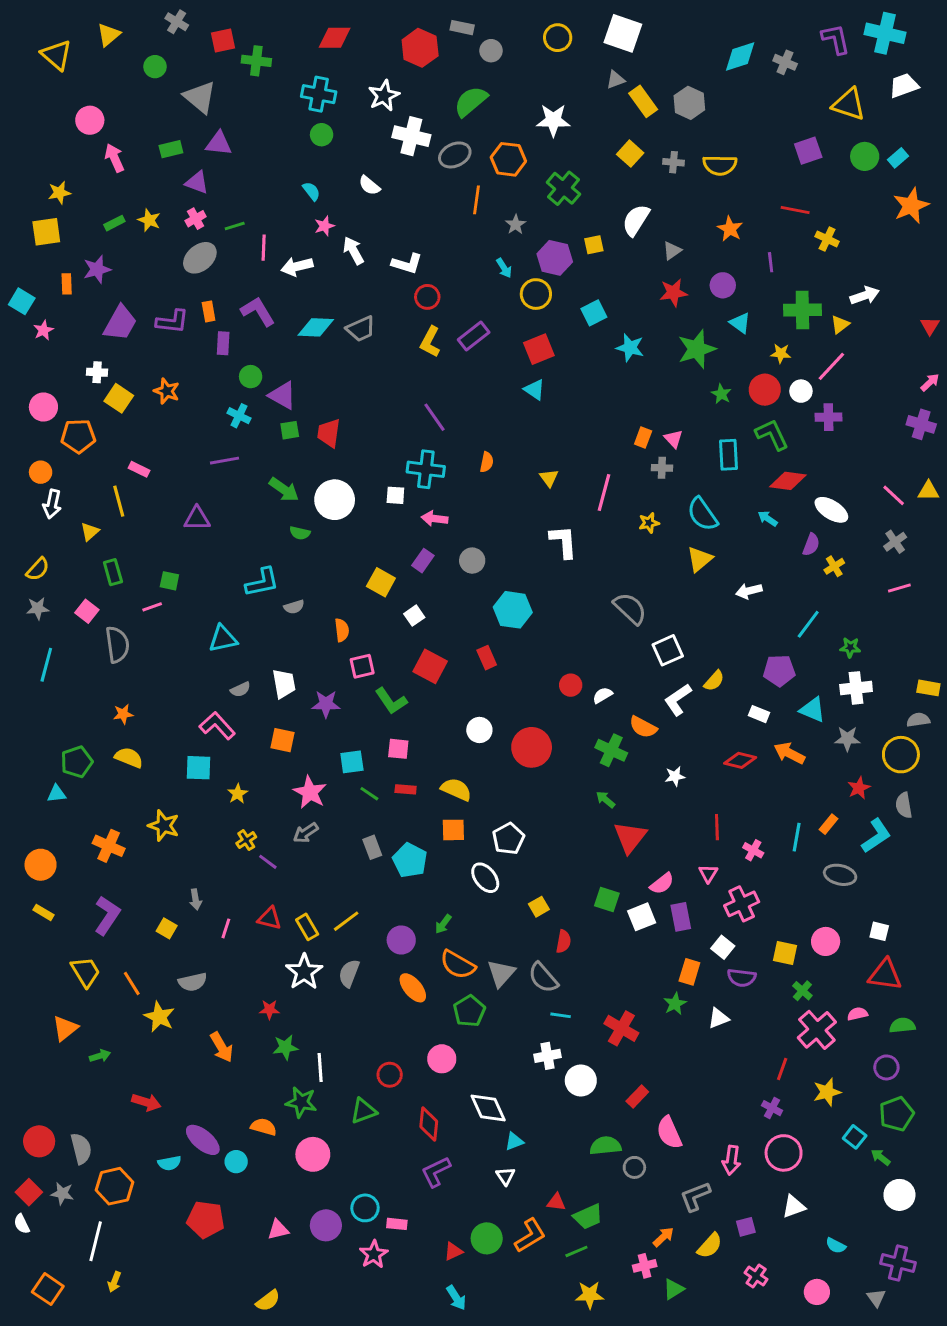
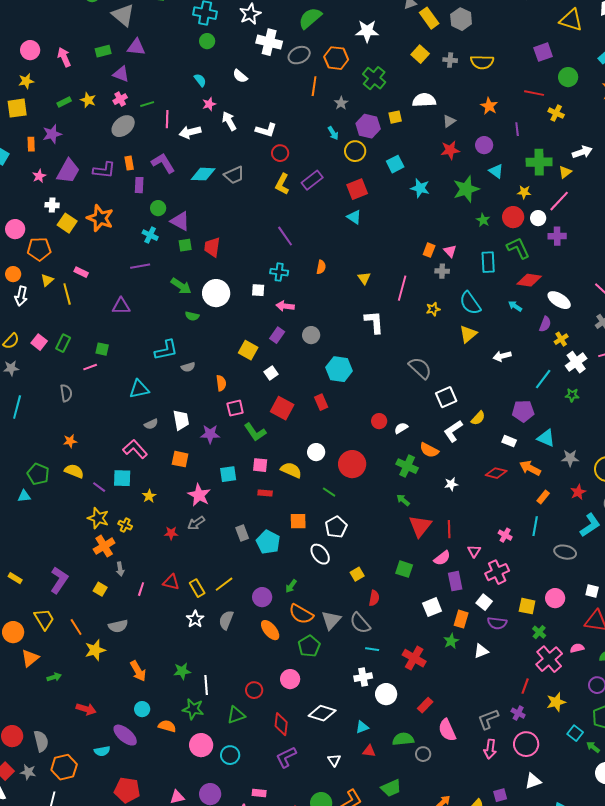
pink circle: (90, 120) -> (30, 50), moved
green circle: (865, 156) -> (568, 77), moved
white semicircle: (636, 220) -> (424, 100), turned 55
pink star: (43, 330) -> (39, 176), moved
orange star: (167, 391) -> (100, 218), size x1.5
cyan cross: (426, 469) -> (279, 272), size x0.7
yellow triangle: (90, 532) -> (47, 280), moved
green rectangle: (113, 572) -> (63, 343), turned 42
pink square: (87, 611) -> (39, 342), moved
gray semicircle: (117, 645) -> (66, 393), size x0.7
white cross: (856, 688) -> (576, 362), moved, turned -30
green pentagon: (77, 762) -> (38, 474), turned -30
yellow semicircle: (456, 789) -> (291, 470), moved
green line: (369, 794) -> (329, 492), moved
orange rectangle: (828, 824) -> (543, 497), moved
red line: (717, 827) -> (449, 529), moved
yellow cross: (246, 840) -> (125, 525), moved, turned -32
orange cross: (109, 846) -> (104, 546), moved, turned 35
purple line: (268, 862) -> (99, 487), moved
orange circle: (41, 865) -> (13, 632), moved
white square: (642, 917) -> (432, 607), moved
white star: (304, 972) -> (195, 619), size x0.7
red star: (269, 1010) -> (171, 533), moved
yellow star: (159, 1017) -> (95, 650), turned 30
white diamond: (488, 1108) -> (322, 713), turned -48
cyan triangle: (514, 1141) -> (362, 727), moved
cyan circle: (236, 1162) -> (142, 709), moved
gray L-shape: (695, 1196) -> (488, 719), moved
red triangle: (556, 1202) -> (369, 751), moved
cyan circle: (365, 1208) -> (230, 755), moved

